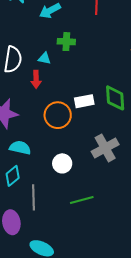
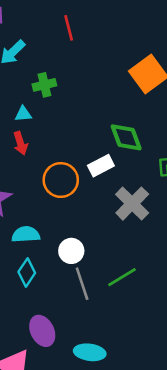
white rectangle: (84, 101) -> (101, 166), moved
white circle: (62, 163) -> (71, 251), moved
gray line: (34, 197) -> (82, 284), moved

